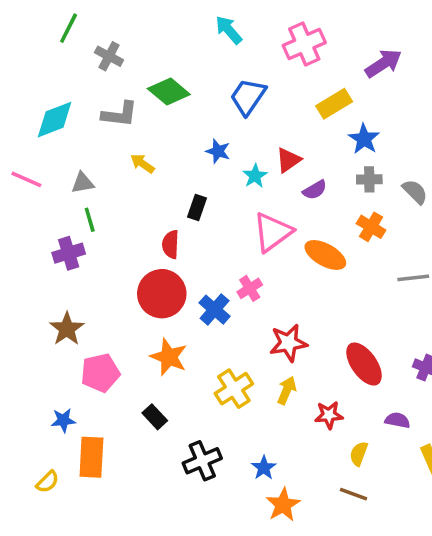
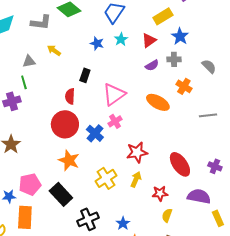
red triangle: (288, 160) -> (149, 40), moved
cyan star: (255, 176) -> (121, 39), moved
gray cross: (369, 179) -> (174, 59), moved
gray triangle: (83, 183) -> (29, 61), moved
pink triangle: (273, 232) -> (114, 94), moved
pink pentagon: (100, 373) -> (30, 184), moved
black rectangle: (155, 417) -> (61, 194), size x1.6
purple semicircle: (397, 420) -> (199, 196), size x1.6
yellow semicircle: (359, 454) -> (167, 215), moved

